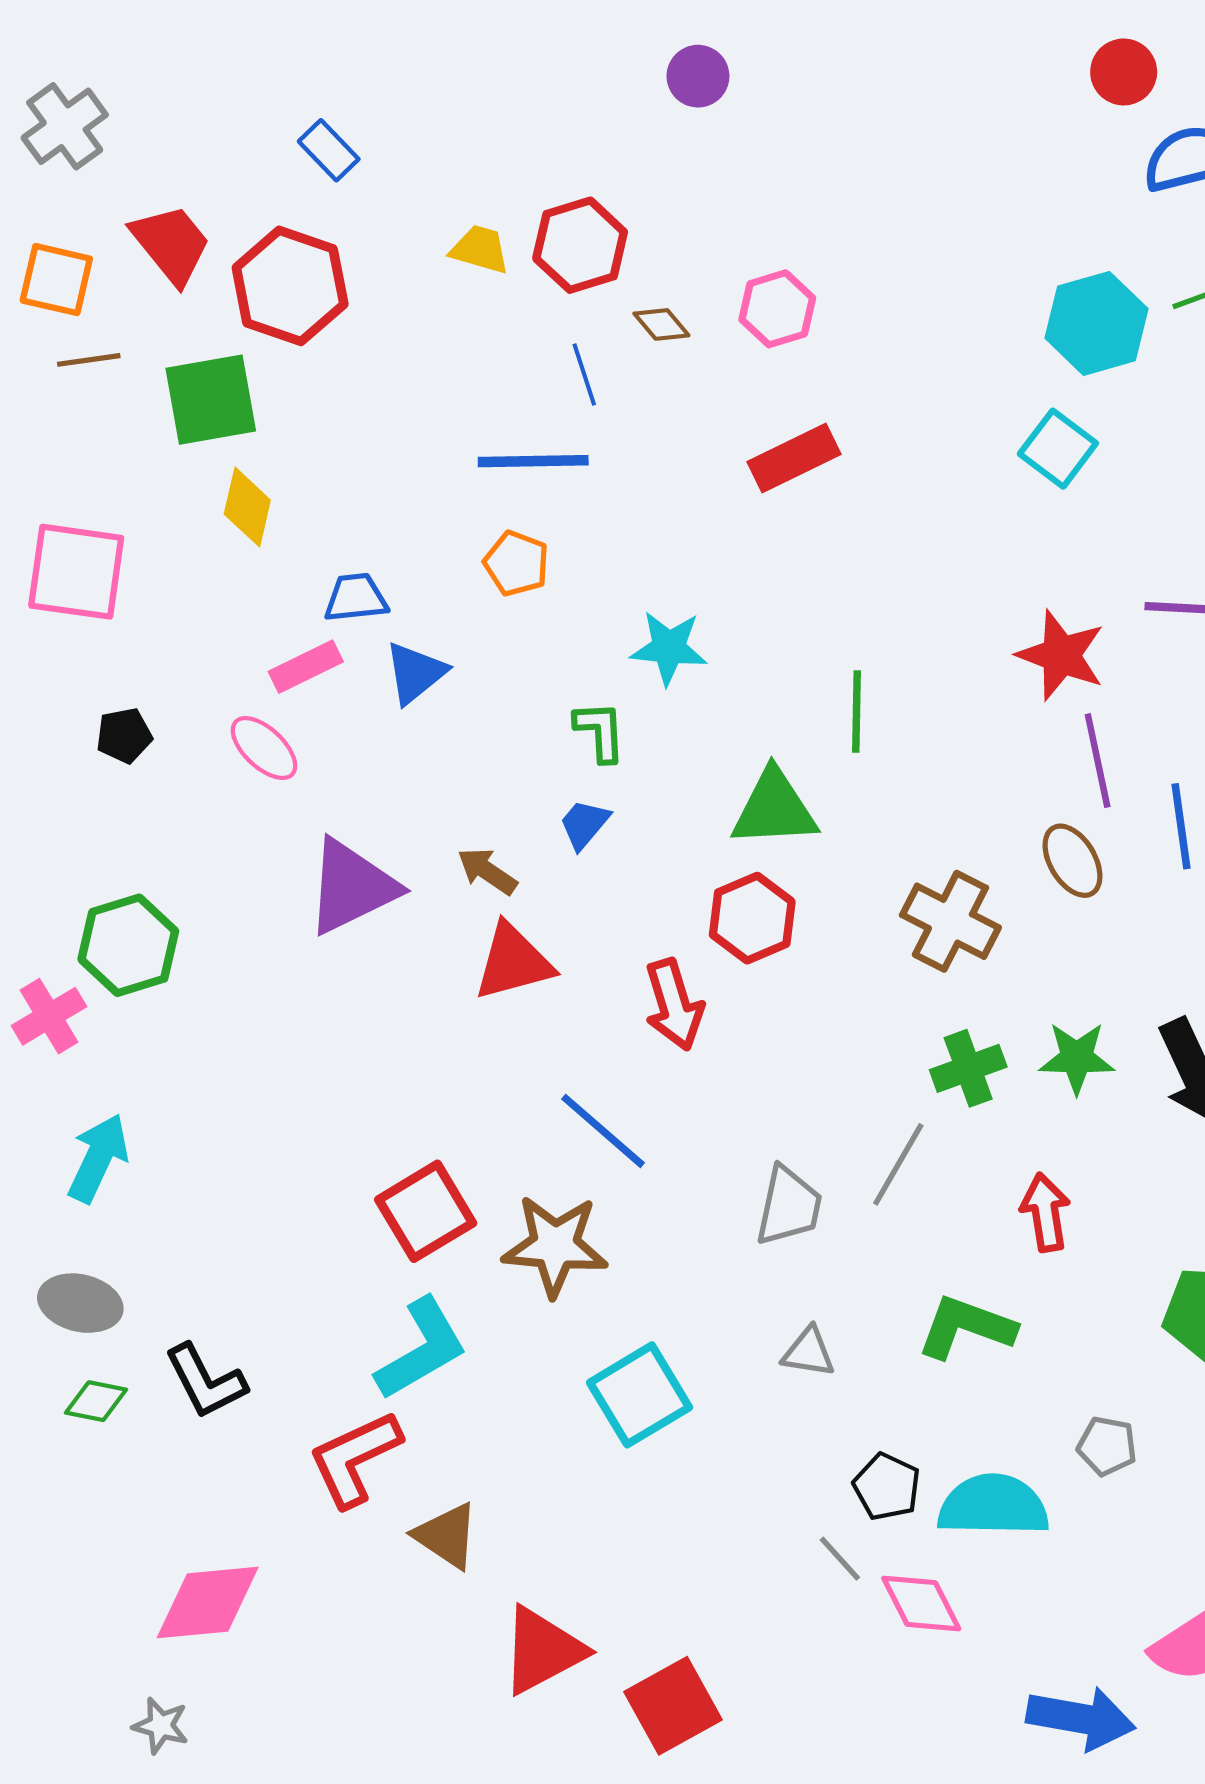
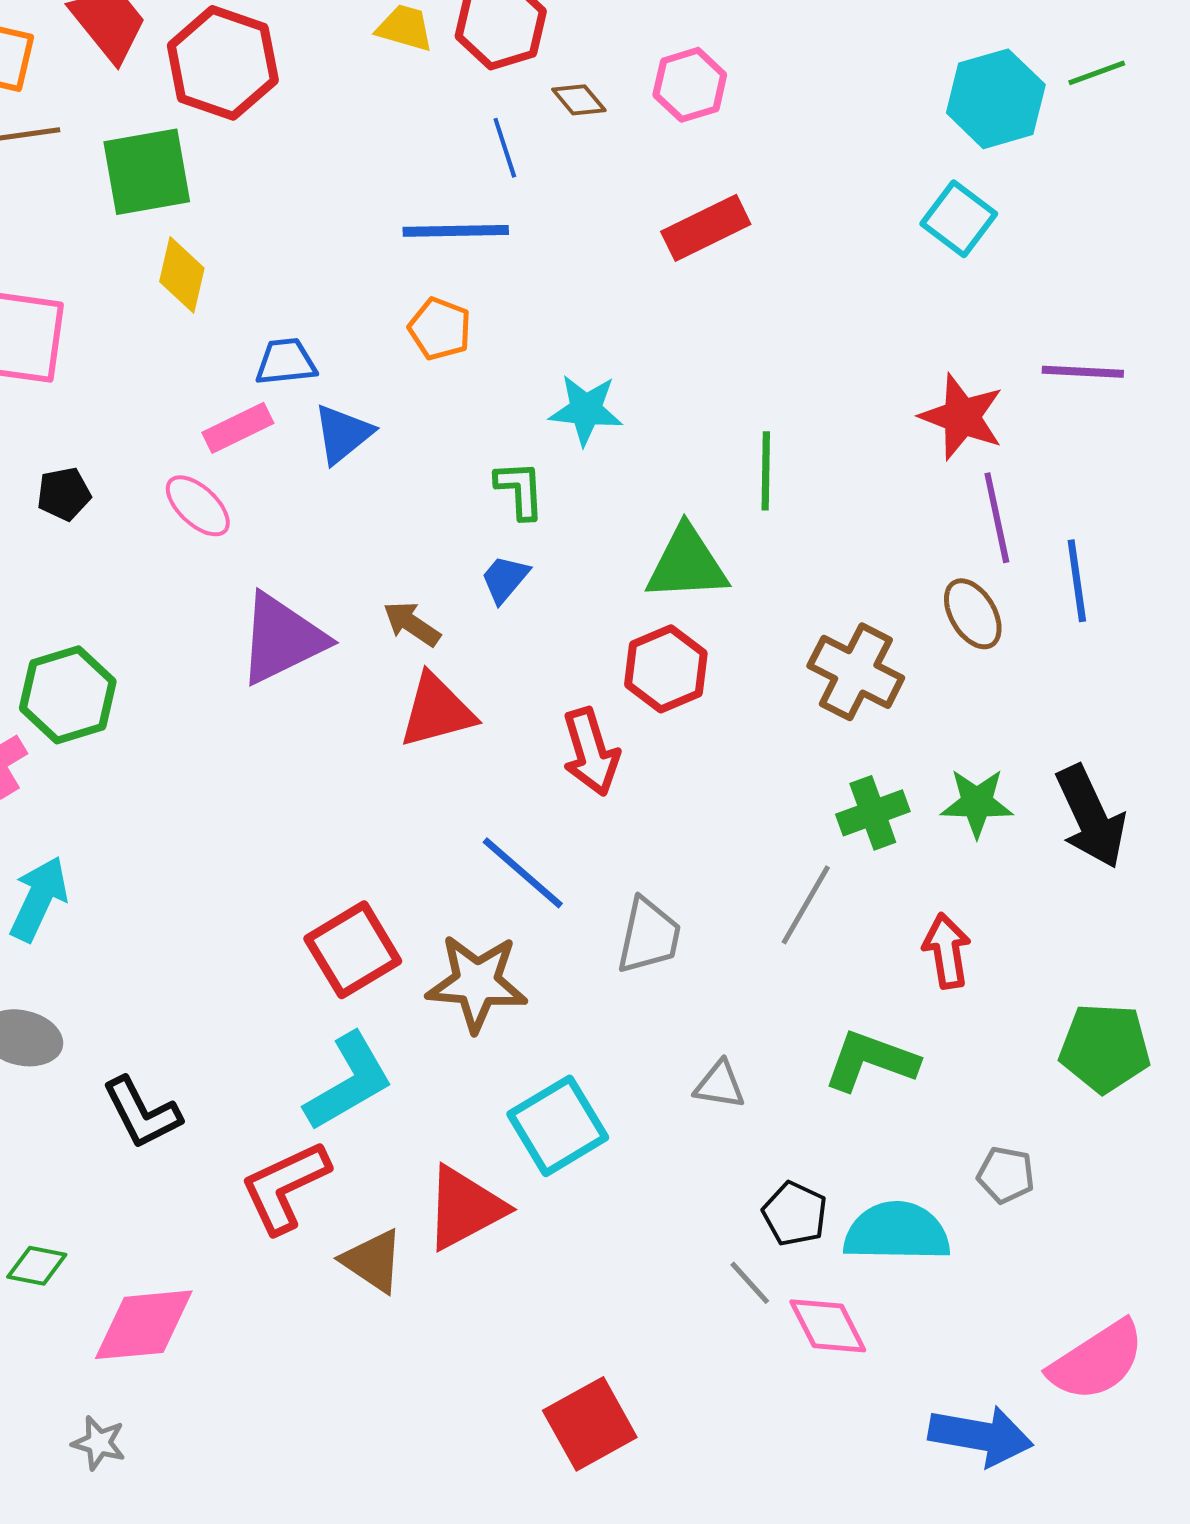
gray trapezoid: (789, 1206) -> (649, 936), moved
green diamond: (96, 1401) -> (37, 1266), moved
red triangle: (543, 1650) -> (465, 1208), moved

